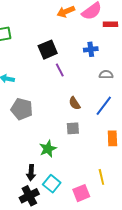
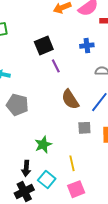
brown semicircle: (75, 103) -> (70, 99), size x1.5
gray square: (73, 128) -> (84, 128), moved
yellow line: (101, 177) -> (72, 163), moved

